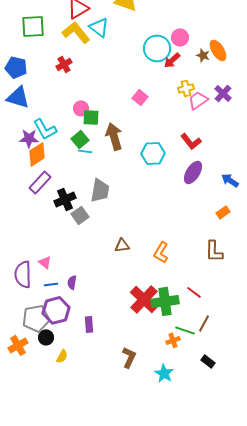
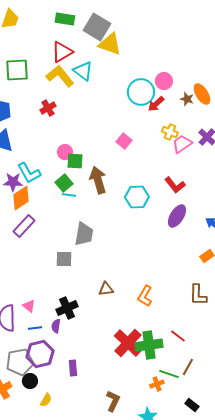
yellow cross: (186, 88) -> (170, 132), turned 35
black cross: (65, 199) -> (67, 308), moved
gray square: (80, 215) -> (64, 259), turned 36

